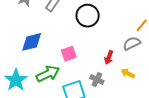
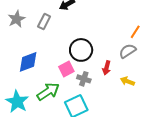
black circle: (88, 16) -> (81, 50), moved
gray cross: (97, 80) -> (84, 79), moved

